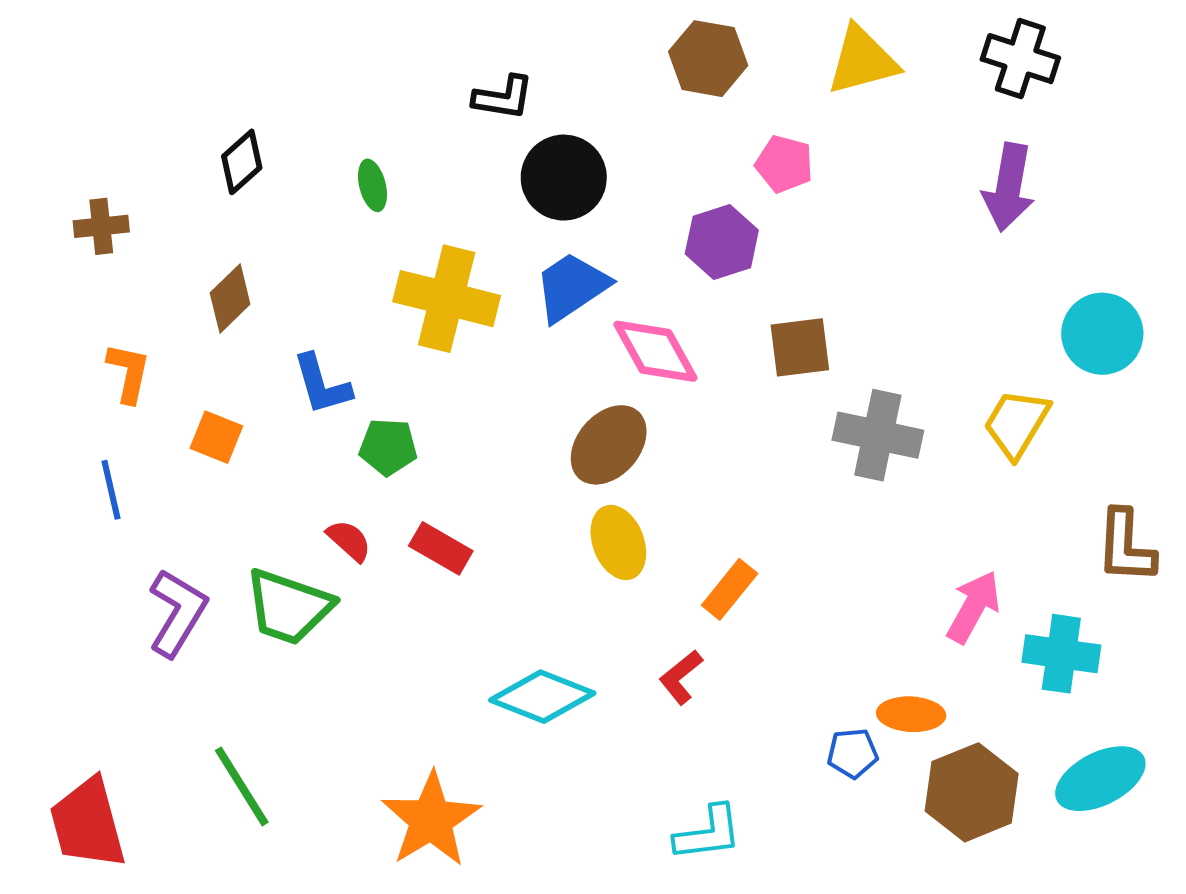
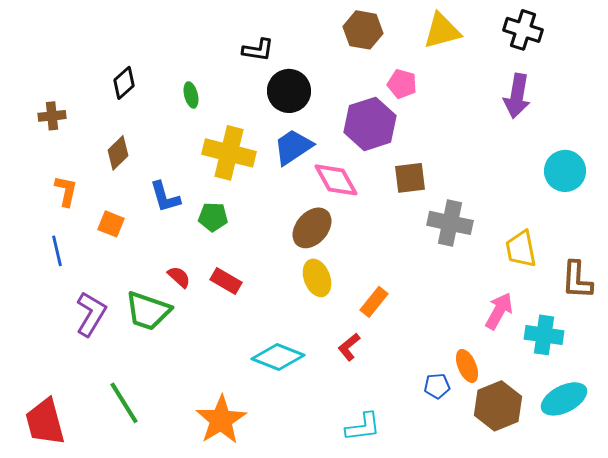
purple hexagon: (722, 242) -> (370, 124), size x1.4
yellow trapezoid: (1016, 423) -> (521, 249), moved, turned -42
green pentagon: (388, 447) -> (213, 217), moved
orange ellipse: (911, 714) -> (467, 366), turned 64

